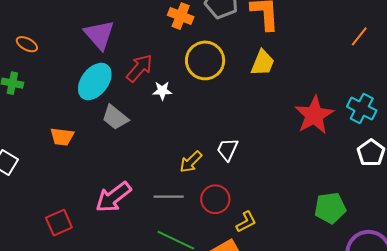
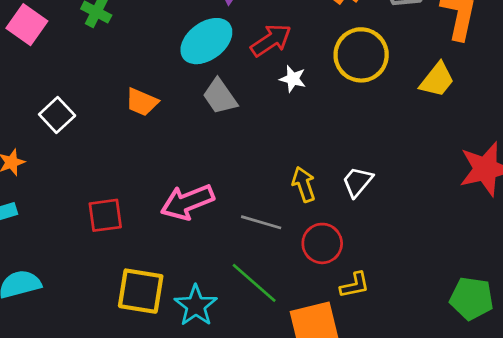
yellow arrow: (191, 162) -> (304, 184), turned 100

